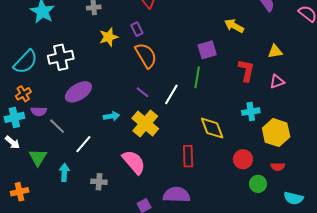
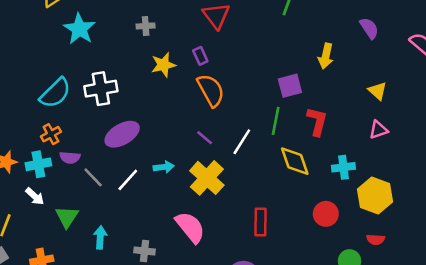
yellow arrow: (234, 26) -> (326, 56), turned -108
yellow triangle: (275, 51) -> (378, 91), turned 49
red L-shape: (246, 70) -> (317, 121), moved
yellow diamond: (212, 128) -> (295, 161), moved
white line: (83, 144) -> (128, 180), moved
red circle: (243, 159) -> (326, 214), moved

